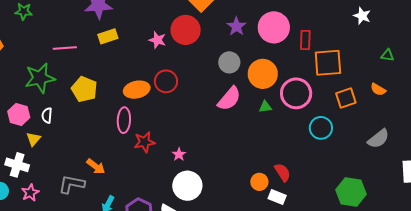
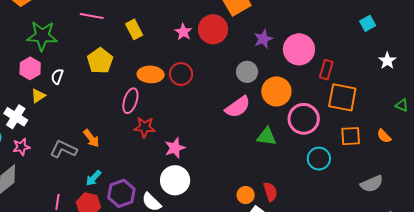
yellow rectangle: (108, 36) -> (134, 29), moved, turned 66
green star: (40, 78) -> (42, 36), moved
green triangle: (265, 107) -> (267, 136), moved, size x1.5
pink star: (179, 154) -> (175, 148), size x1.5

